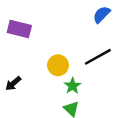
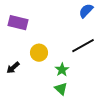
yellow circle: (58, 65) -> (39, 53), moved

